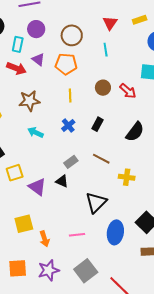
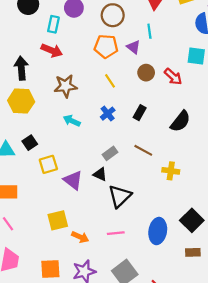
purple triangle: (38, 59) -> (133, 47), moved
yellow line: (70, 96) -> (110, 81), turned -32
black triangle: (96, 202) -> (120, 196), moved
orange arrow: (44, 239) -> (80, 237), turned -49

